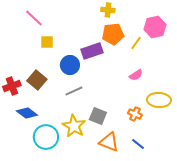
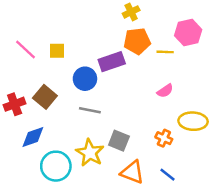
yellow cross: (108, 10) -> (131, 12), turned -32
pink line: (34, 18) -> (25, 50), moved
yellow line: (136, 43) -> (165, 52), turned 56
gray line: (74, 91) -> (90, 110), turned 36
blue diamond: (27, 113) -> (33, 137), turned -55

